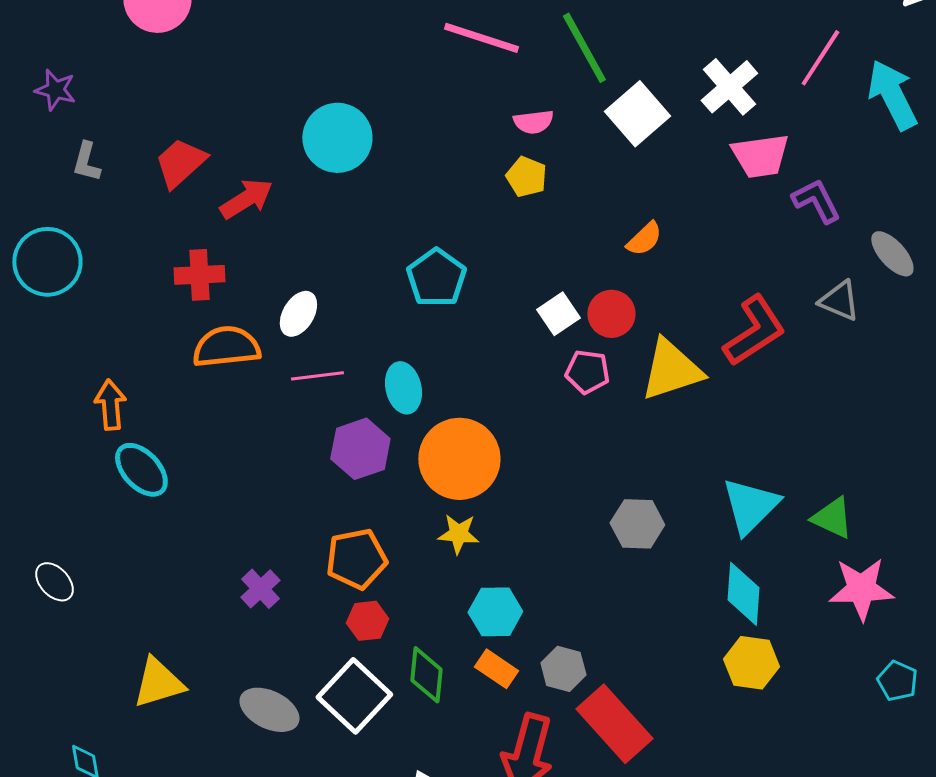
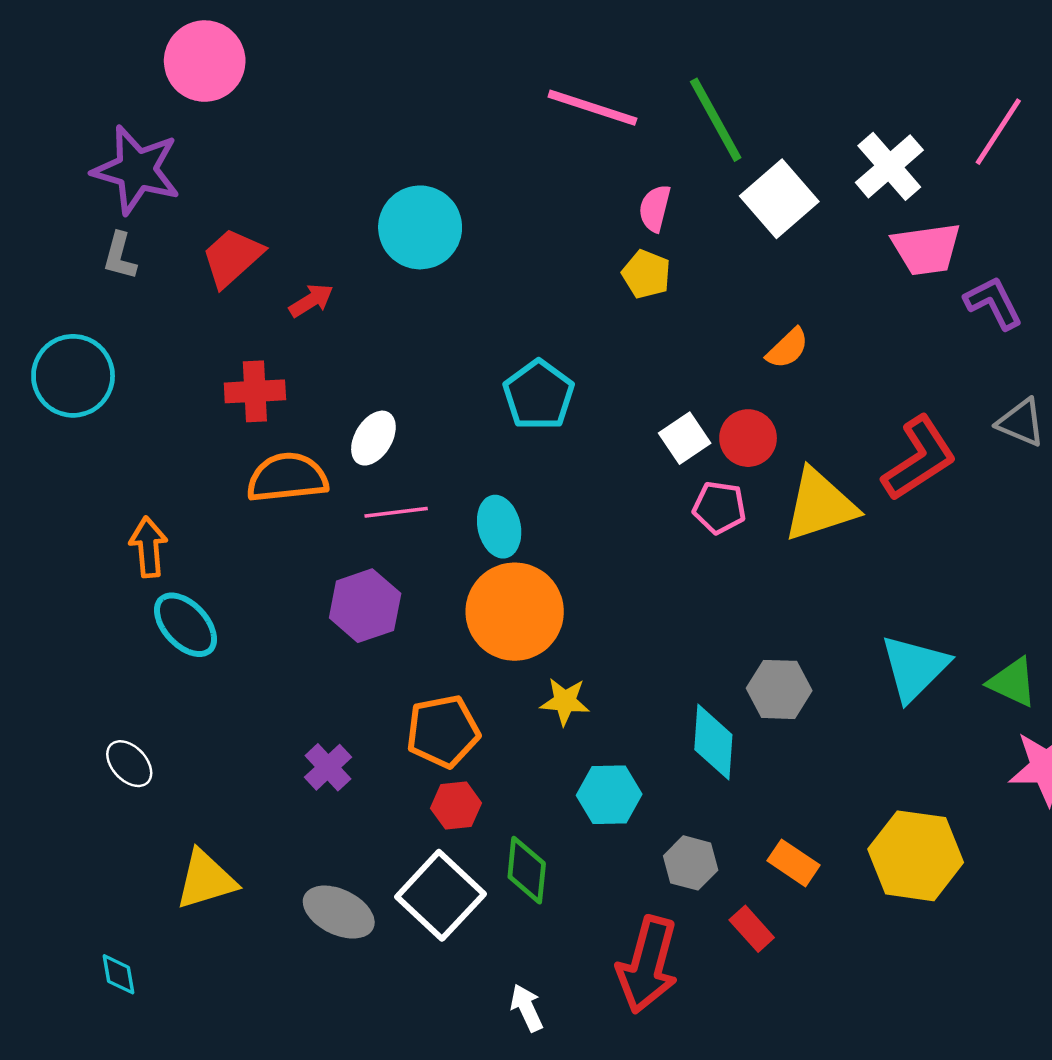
purple star: (55, 90) -> (136, 170), moved, size x1.8
pink semicircle: (533, 122) -> (655, 208), turned 111
red arrow: (246, 199) -> (311, 300), size x0.7
purple hexagon: (360, 449) -> (365, 606), moved
orange circle: (459, 459) -> (515, 612), moved
white ellipse: (54, 582) -> (129, 764), moved
cyan diamond: (743, 594) -> (713, 742), moved
yellow hexagon: (751, 663) -> (916, 856), size x1.4
orange rectangle: (496, 669) -> (794, 863), moved
red rectangle: (614, 724) -> (752, 929), size x0.5

